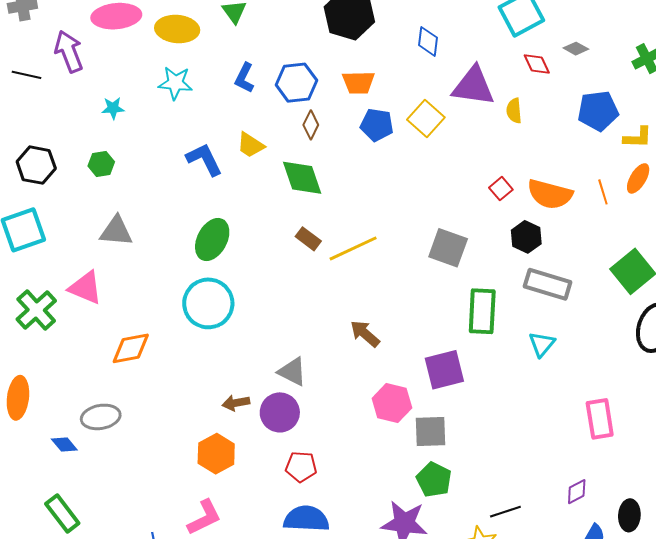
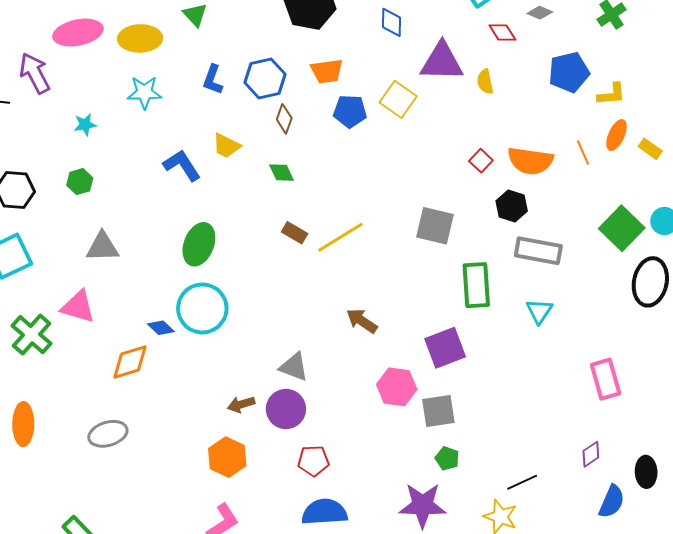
green diamond: (302, 178) -> (282, 173), size x0.6
blue diamond: (64, 444) -> (161, 328), moved
green pentagon: (434, 480) -> (447, 458), size x0.7

